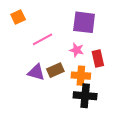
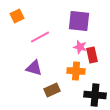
pink star: (77, 50) -> (80, 47), moved
brown rectangle: (55, 70) -> (52, 90), moved
black cross: (85, 96) -> (95, 95), moved

